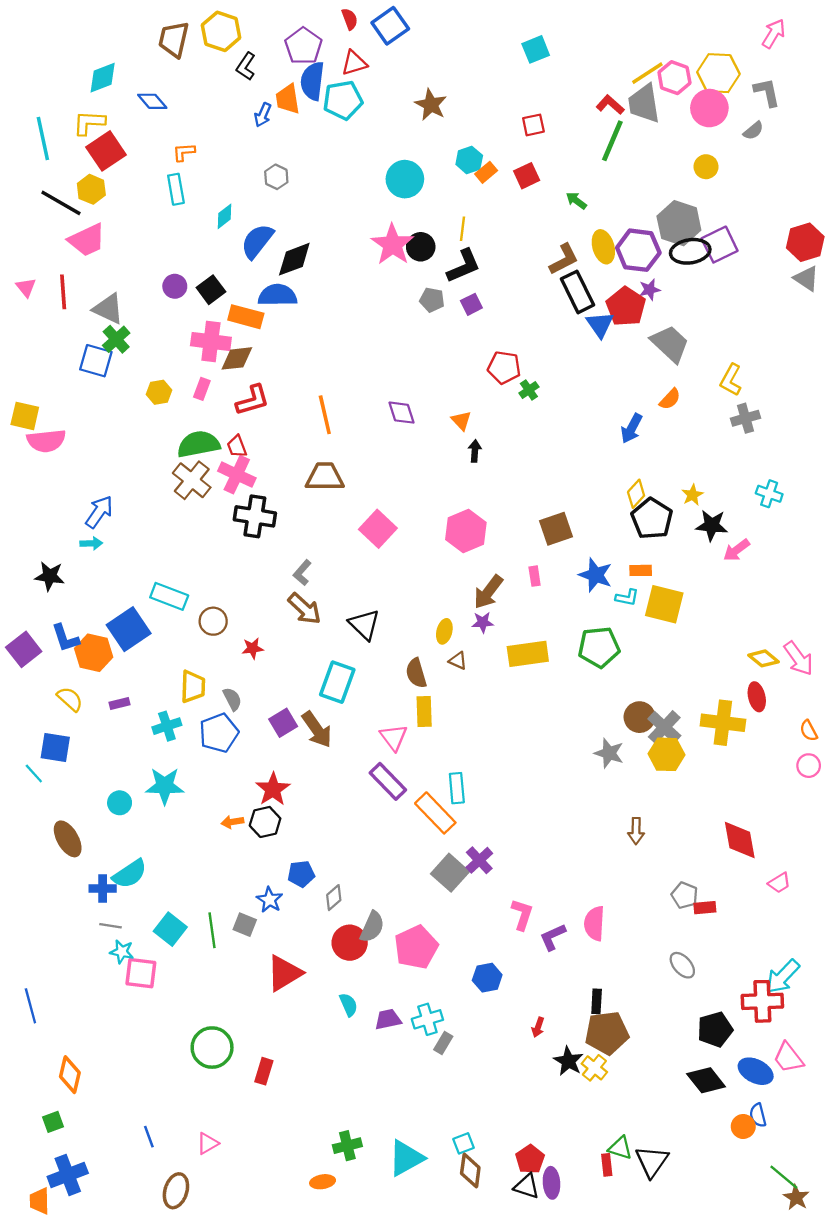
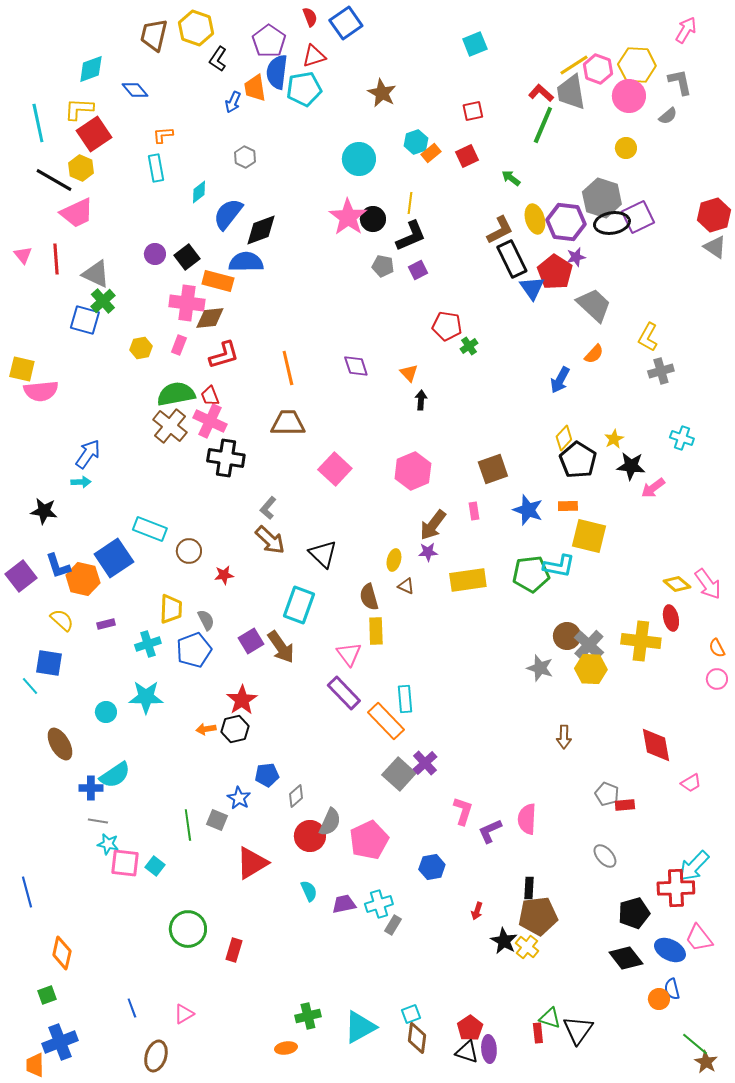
cyan L-shape: (627, 598) -> (559, 566), moved, size x1.5
cyan square: (170, 929) -> (155, 866), moved, size x0.7

